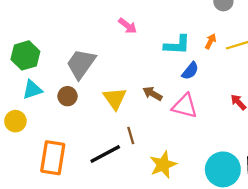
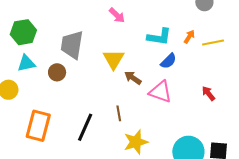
gray trapezoid: (81, 64) -> (72, 45), turned -32
yellow triangle: (115, 98) -> (113, 59), moved
brown line: (131, 135) -> (119, 113), moved
black line: (105, 154) -> (85, 127), turned -44

